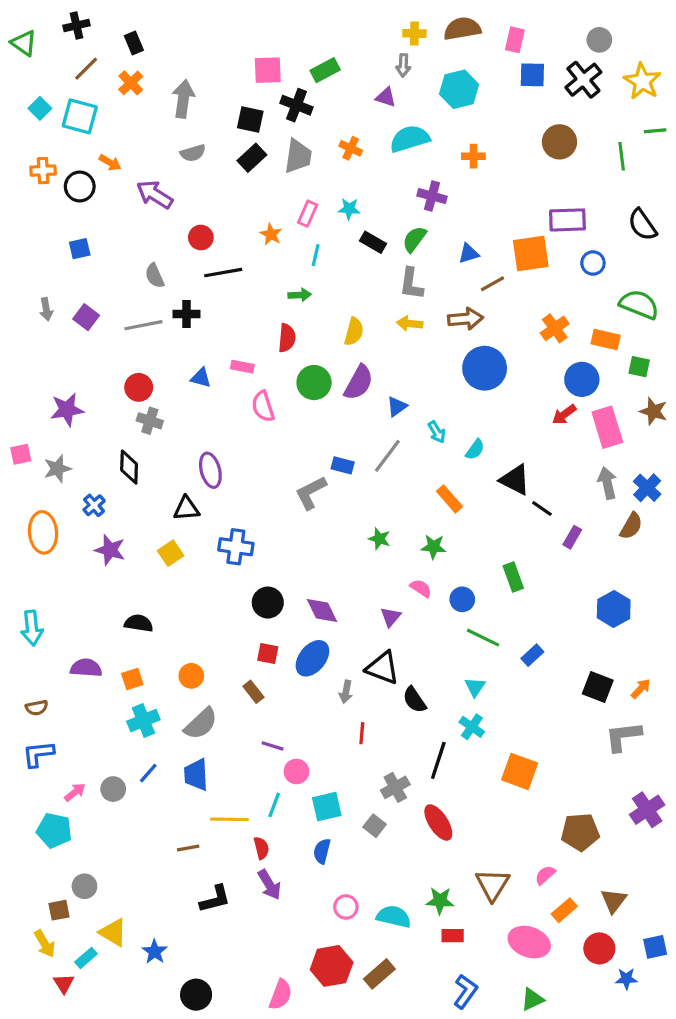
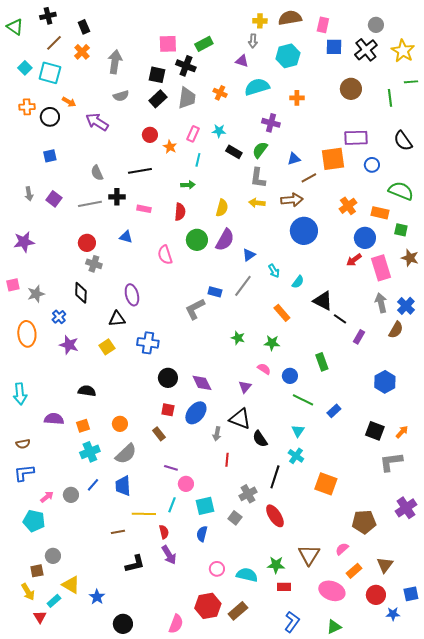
red circle: (201, 237) -> (150, 135), moved
pink rectangle: (242, 367) -> (144, 209), moved
purple star: (67, 410) -> (24, 242), moved

